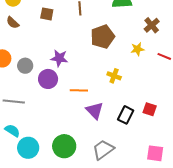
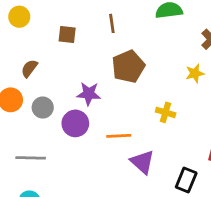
brown semicircle: (13, 23) -> (29, 68), moved, turned 88
brown pentagon: (103, 37) -> (128, 66), moved
black rectangle: (126, 115) -> (186, 180), moved

